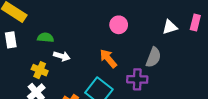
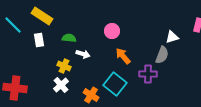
pink circle: (119, 25) -> (112, 31), moved
white triangle: (170, 27) -> (172, 37), moved

